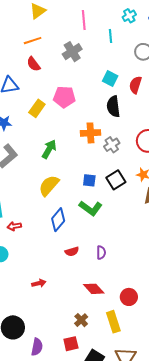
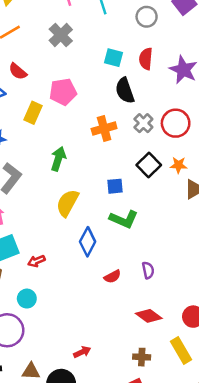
red semicircle: (33, 64) -> (18, 71), moved
gray cross: (112, 145) -> (143, 123), moved
black square: (116, 180) -> (149, 165), moved
red arrow: (39, 283) -> (82, 352), moved
brown cross: (81, 320) -> (142, 357), turned -32

